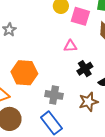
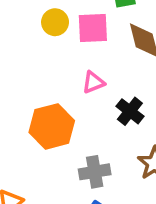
orange hexagon: (24, 73) -> (52, 126), moved

